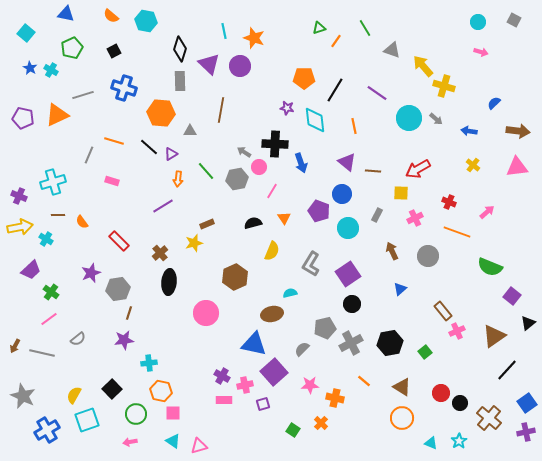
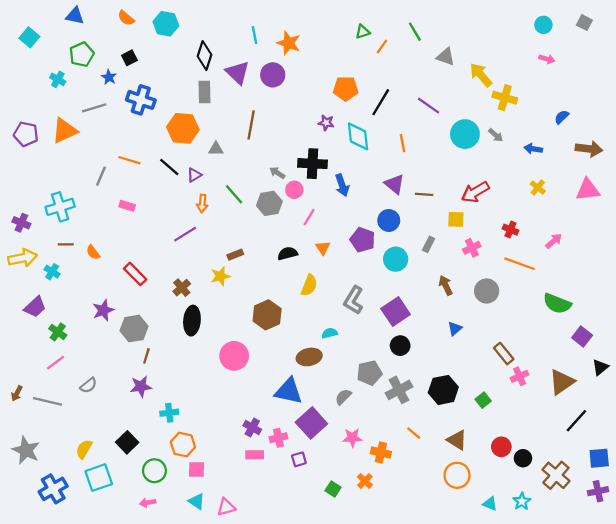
blue star: (30, 68) -> (109, 77), moved
blue square: (527, 403) -> (599, 458), turned 30

